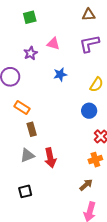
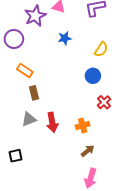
purple star: (31, 53) -> (35, 16), size x1.5
orange cross: (95, 160) -> (83, 125), moved
black square: (25, 191) -> (16, 156), moved

